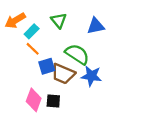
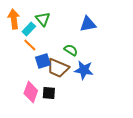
orange arrow: (15, 20) -> (14, 19), turned 114
green triangle: (59, 20) -> (43, 19), moved
green semicircle: (77, 54) -> (71, 50), size x0.6

